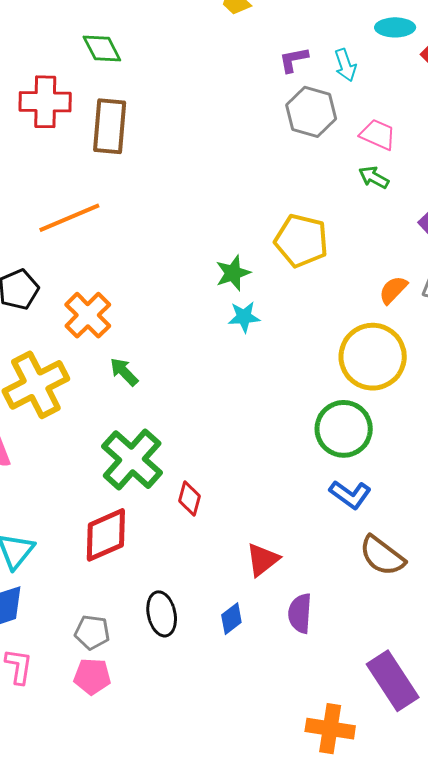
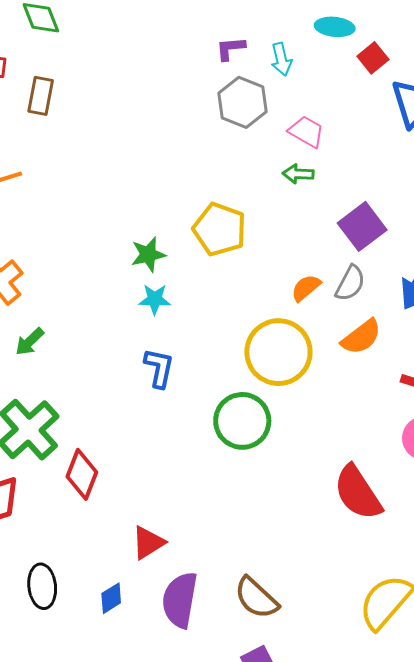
brown rectangle: (110, 126) -> (41, 96), size x0.7
green arrow: (374, 177) -> (298, 174), turned -32
green arrow: (124, 372) -> (30, 342), turned -96
blue L-shape: (350, 494) -> (159, 368), moved, turned -120
red diamond: (190, 499) -> (82, 474), size x1.4
brown semicircle: (382, 556) -> (256, 598), moved
purple semicircle: (300, 613) -> (180, 600), size x1.4

